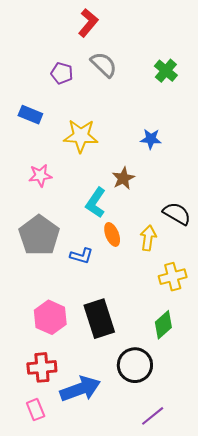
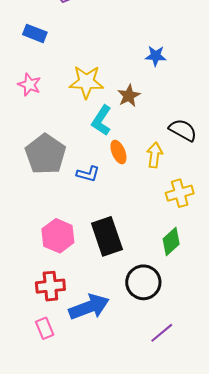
yellow star: (81, 136) -> (86, 82), moved
pink star: (40, 175) -> (29, 85), moved, turned 30

